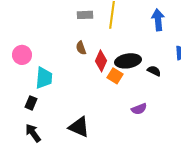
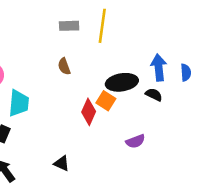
blue arrow: (158, 20) -> (159, 68), moved
red diamond: (101, 61) -> (89, 112), moved
black triangle: (79, 127) -> (62, 163), size x0.6

